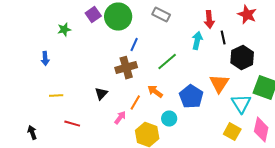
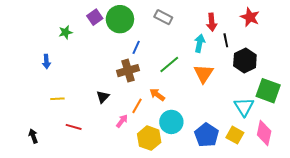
orange triangle: (219, 84) -> (204, 74), moved
blue pentagon: (191, 97) -> (207, 135), moved
cyan circle: (169, 119) -> (171, 122), size x1.5

